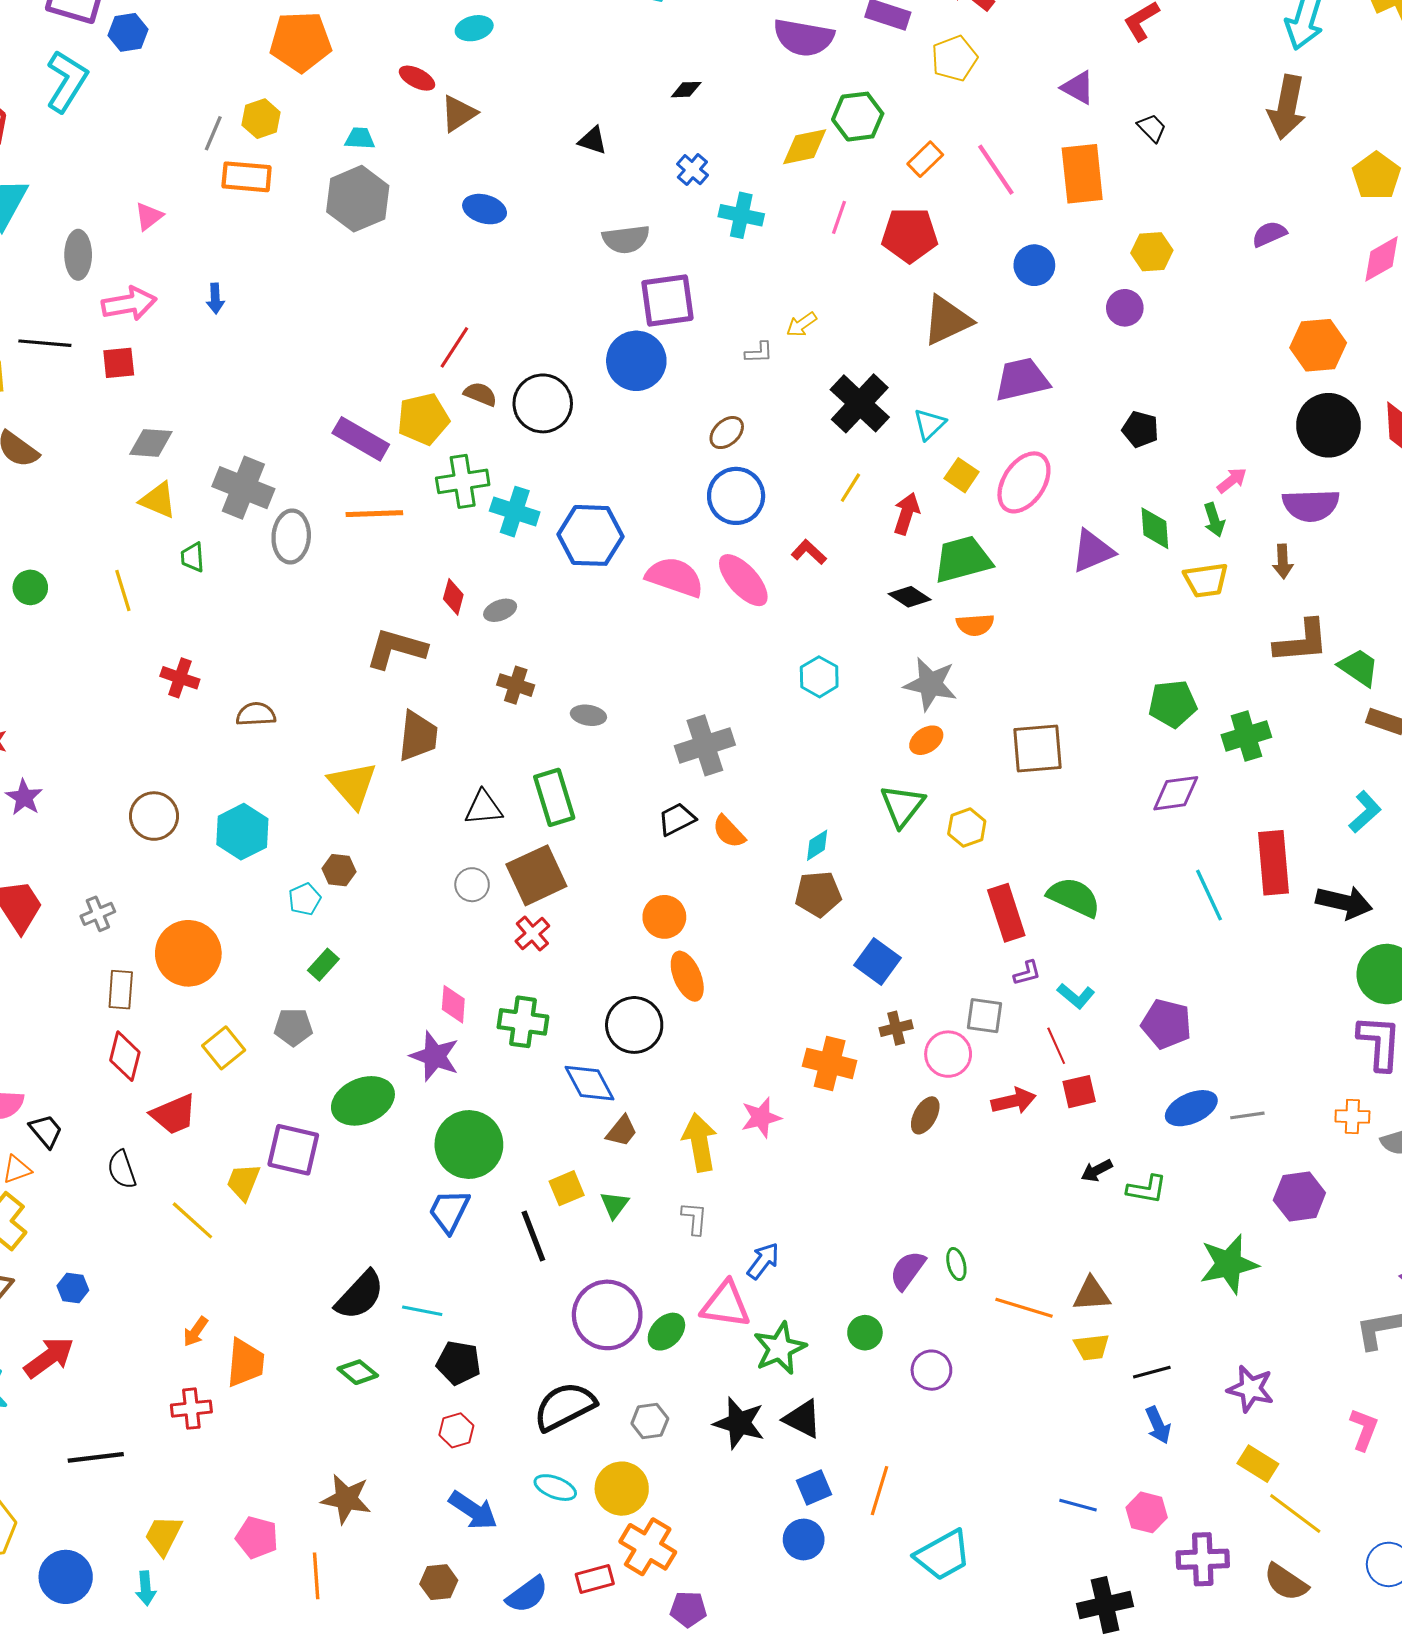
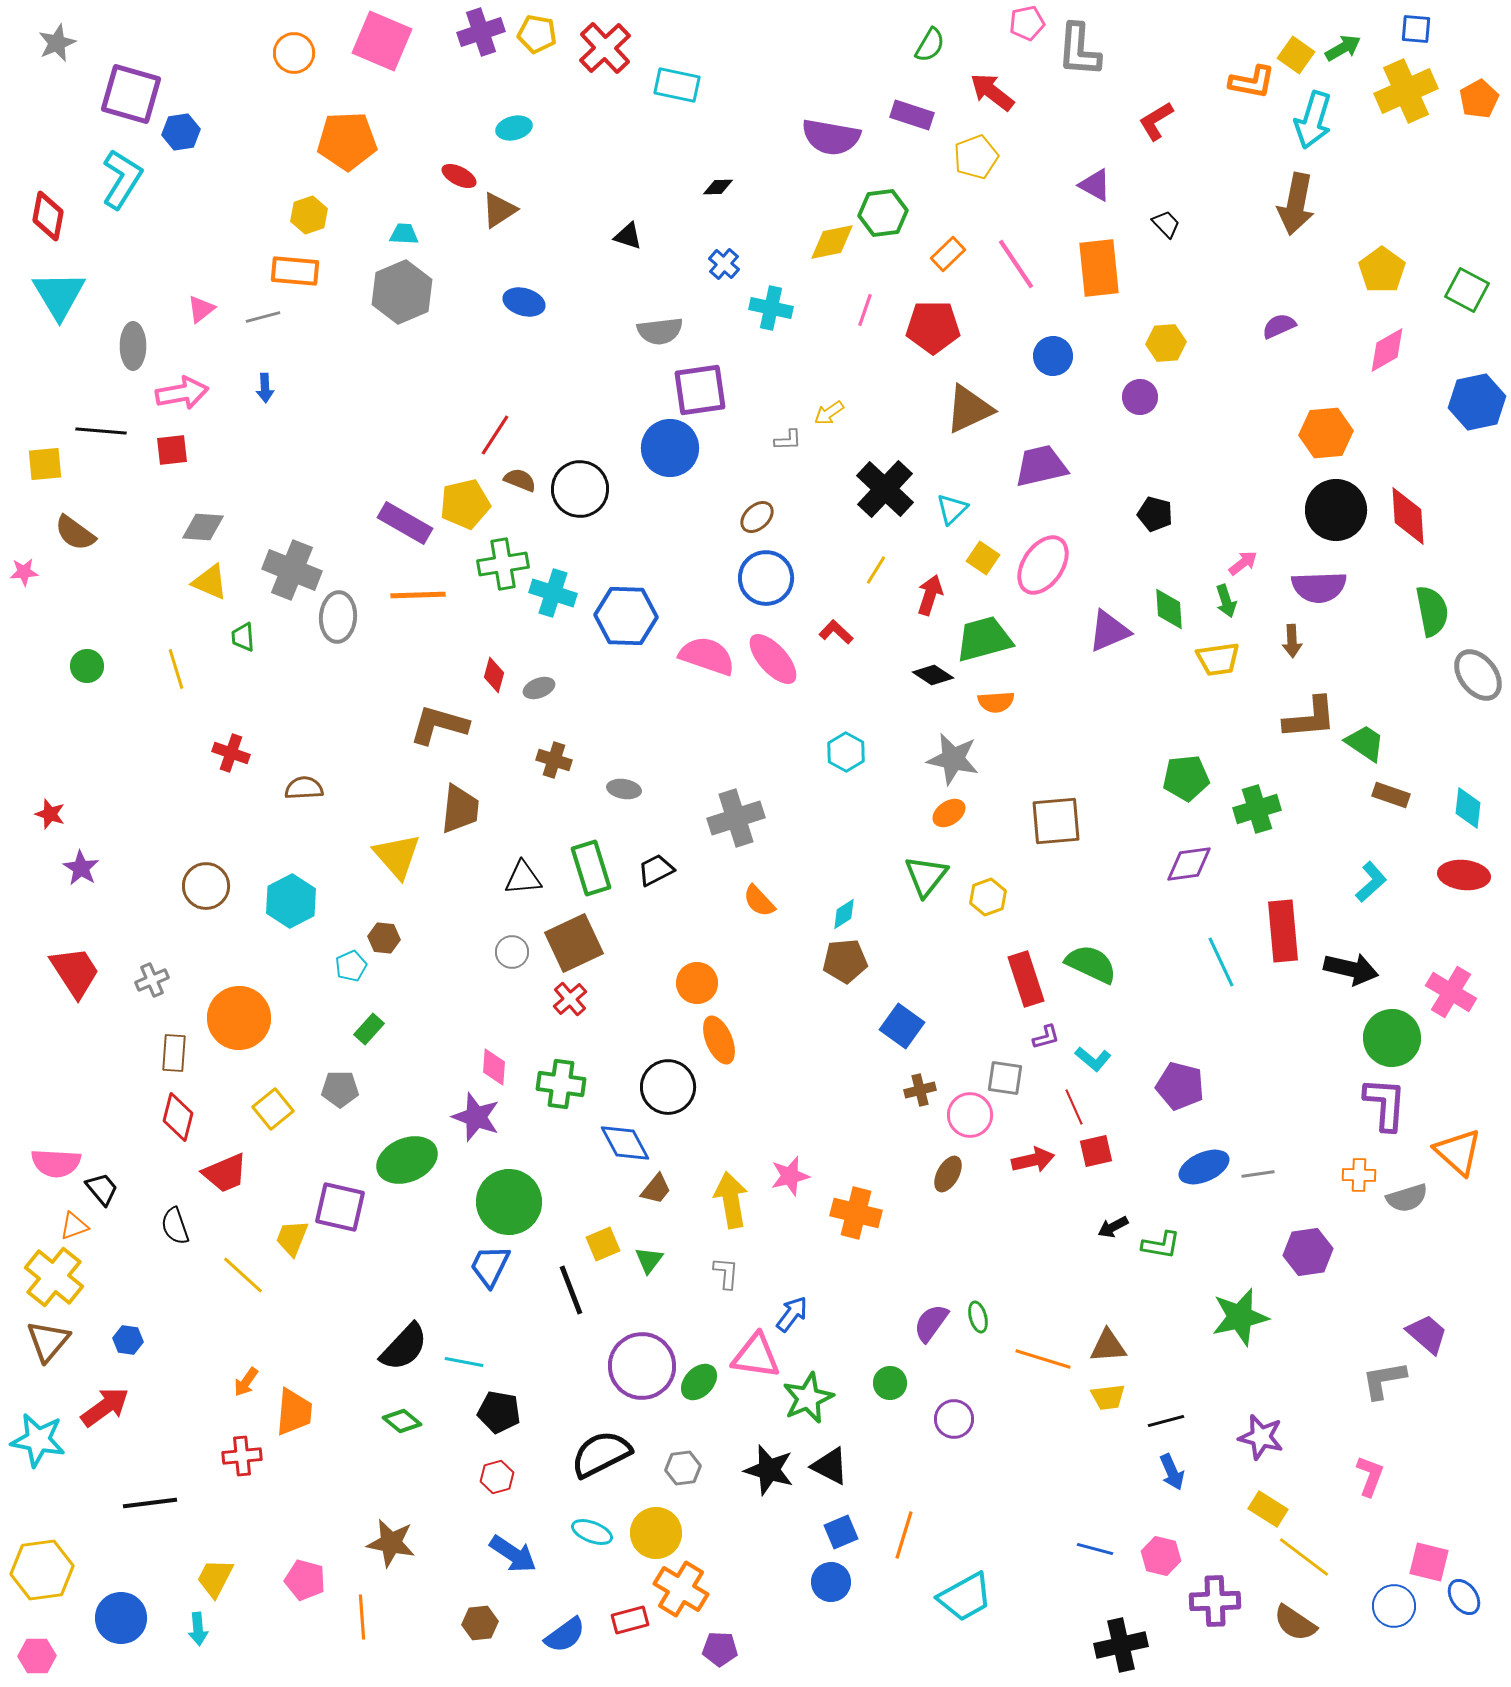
gray line: (213, 133) -> (263, 317), moved, turned 52
black trapezoid: (677, 819) -> (656, 870), moved
orange cross: (830, 1063) -> (856, 1213), moved

